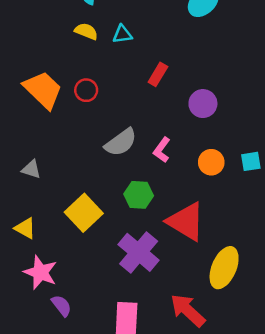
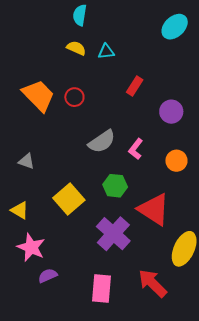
purple semicircle: (61, 306) -> (48, 276), turned -78

